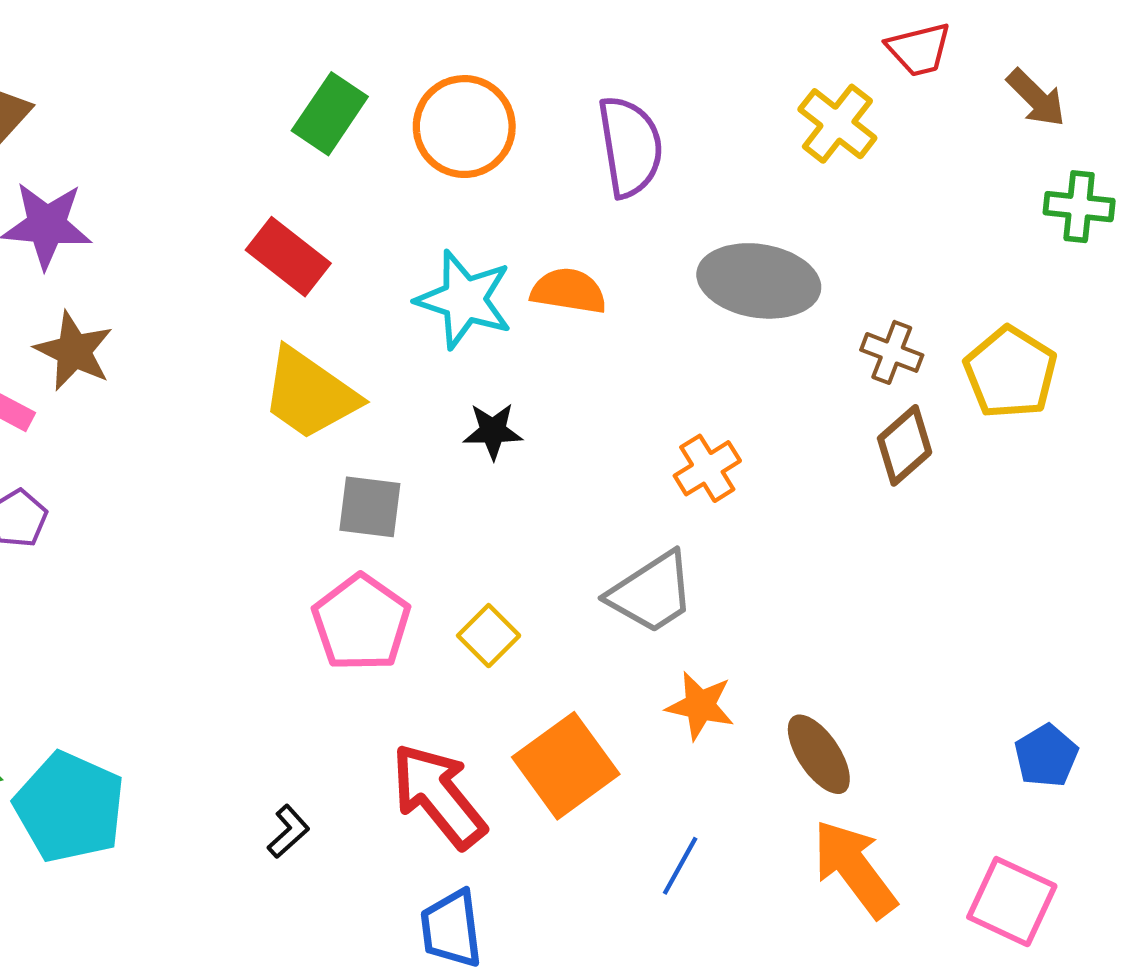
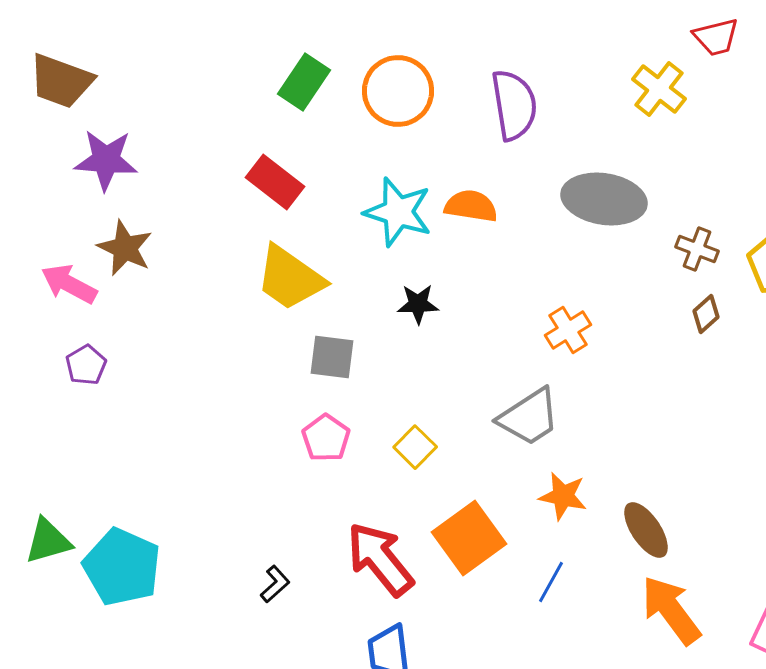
brown diamond: (905, 445) -> (706, 314), size x0.7
pink pentagon: (361, 623) -> (326, 438), size x0.7
blue line: (680, 866) -> (551, 582), moved

